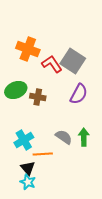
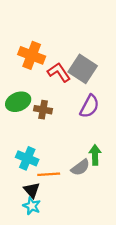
gray semicircle: (64, 137) -> (80, 167), moved, turned 108
cyan cross: (24, 140) -> (27, 158), turned -36

